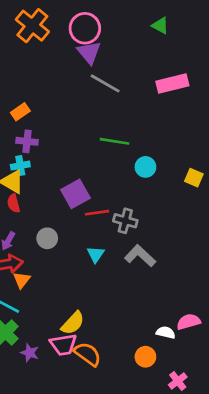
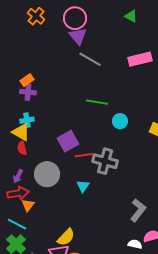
orange cross: (32, 26) -> (36, 16), size x0.7
purple cross: (27, 141) -> (28, 92), moved
gray cross: (125, 221) -> (105, 161), size x1.4
gray circle: (47, 238) -> (47, 174), size x1.6
gray L-shape: (140, 256) -> (138, 210), moved, turned 85

